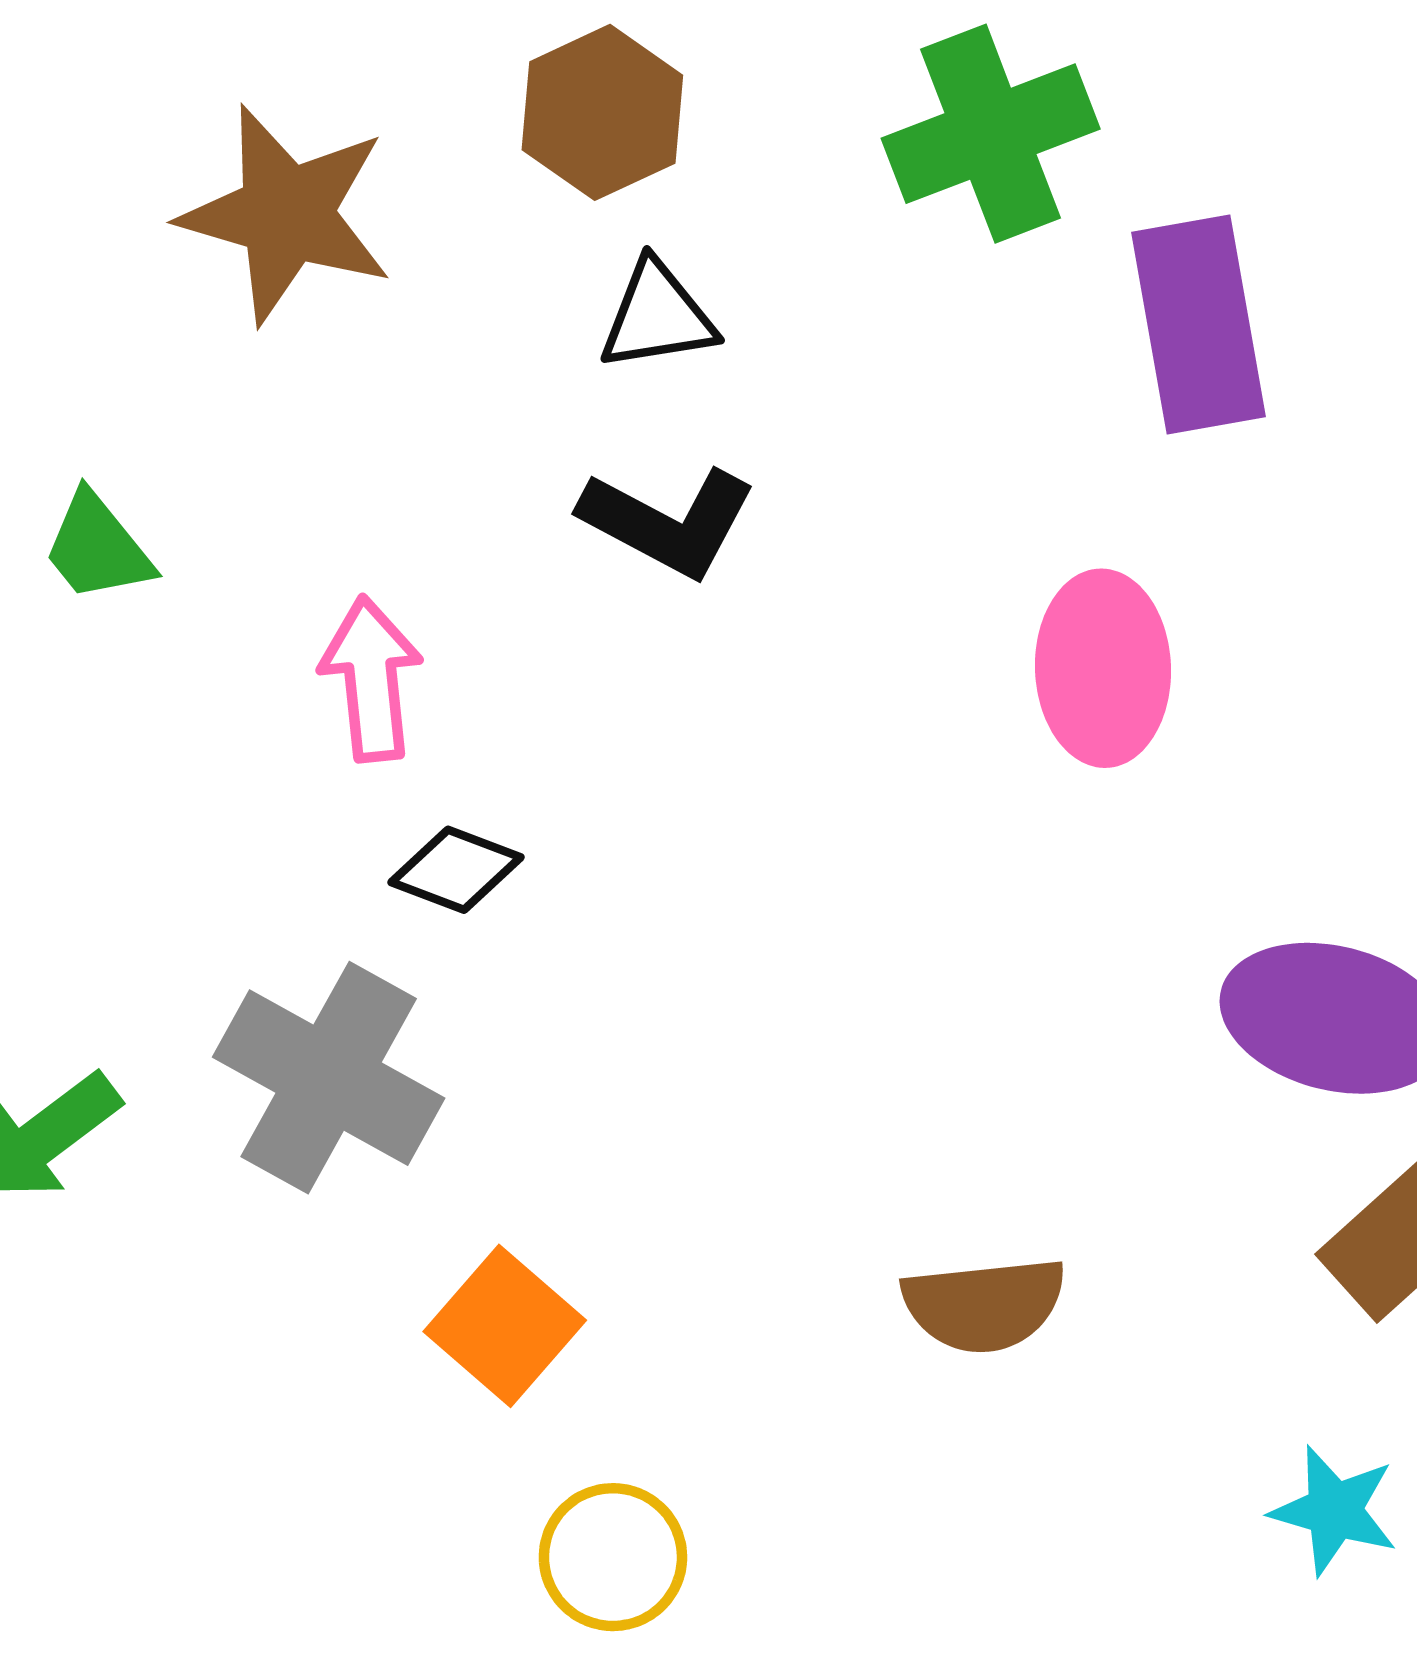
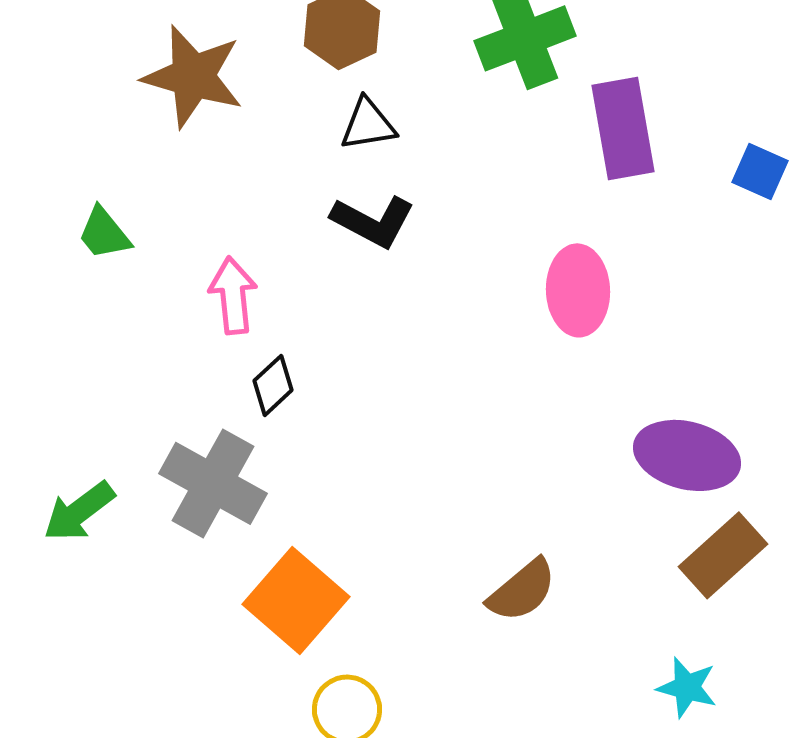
black diamond: (456, 870) -> (273, 385), turned -64
brown semicircle: (984, 1305) -> (522, 590), turned -34
orange square: (505, 1326) -> (296, 600), size x1.4

